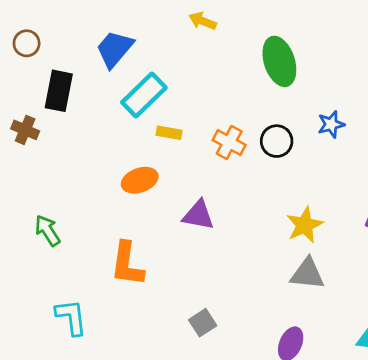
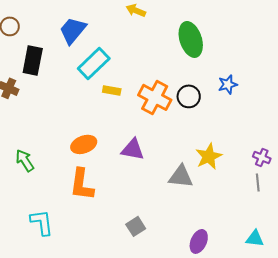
orange cross: (229, 142) -> (155, 97), size x1.4
orange ellipse: (140, 180) -> (84, 144), moved
gray triangle: (307, 274) -> (181, 176), moved

